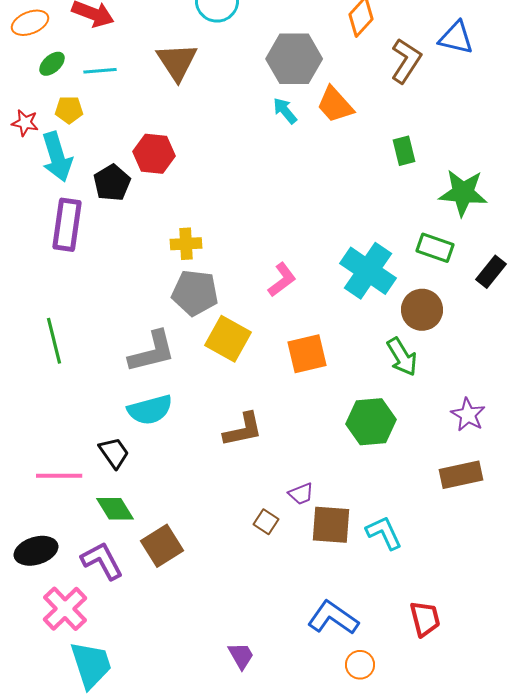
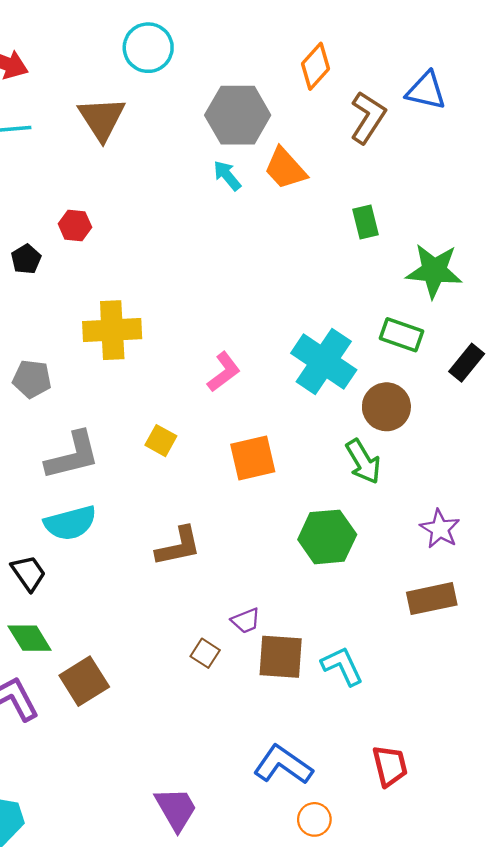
red hexagon: (154, 154) -> (75, 225), size x0.7
black pentagon: (112, 183) -> (26, 259), size x0.7
yellow cross: (186, 244) -> (112, 330), size x1.6
gray pentagon: (195, 293) -> (32, 379), moved, size x0.7
yellow square: (228, 339) -> (161, 441), size x0.6
purple trapezoid: (241, 656) -> (176, 809), size x1.4

